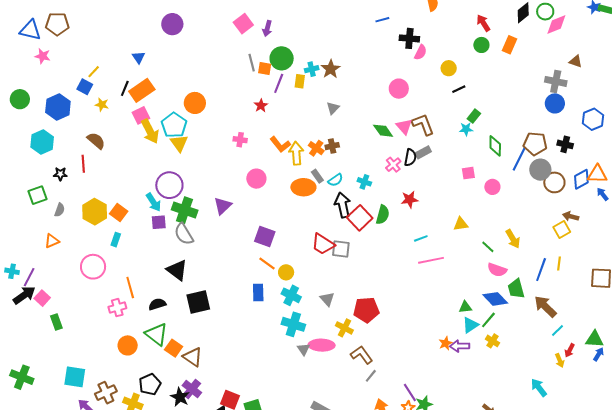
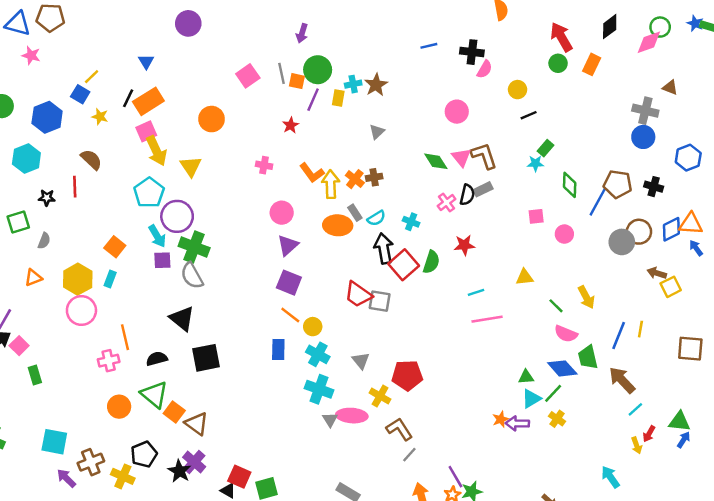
green circle: (545, 12) -> (660, 27), moved
blue line: (382, 20) -> (429, 46), moved
red arrow: (483, 23) -> (561, 37), size x1.4
pink square: (243, 24) -> (248, 76), moved
cyan pentagon: (174, 125) -> (149, 193), moved
gray circle: (540, 170) -> (622, 242), moved
purple triangle: (223, 206) -> (288, 245), moved
yellow hexagon: (95, 212) -> (78, 279), moved
yellow square: (562, 229) -> (671, 287), moved

